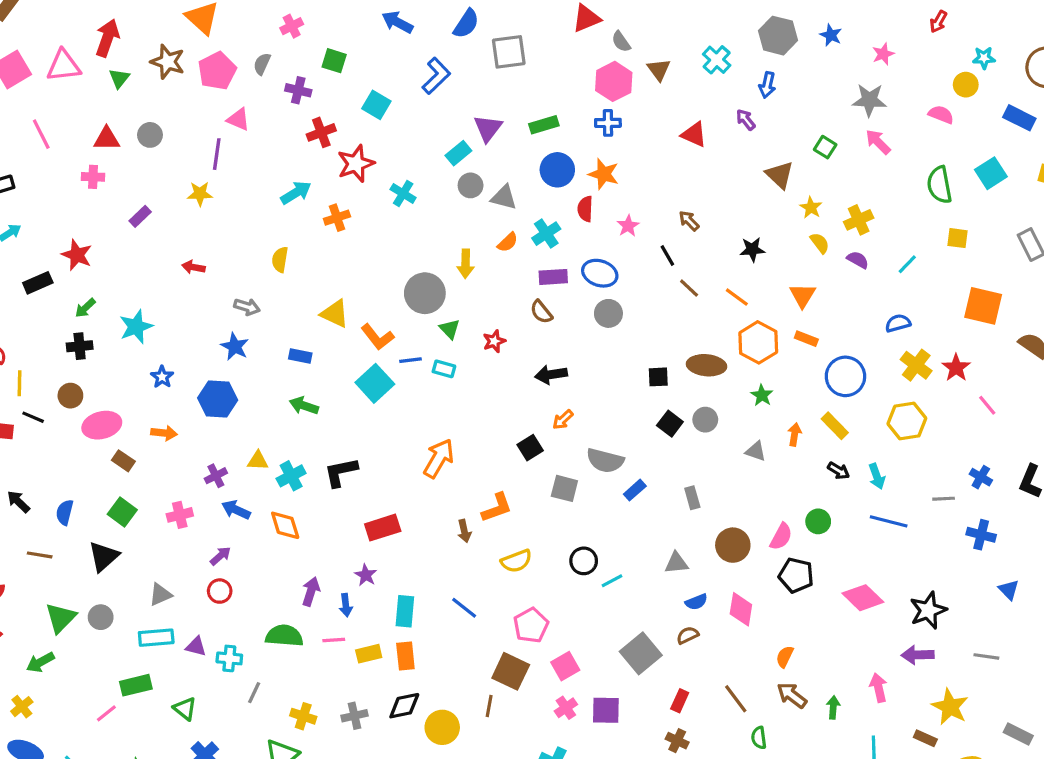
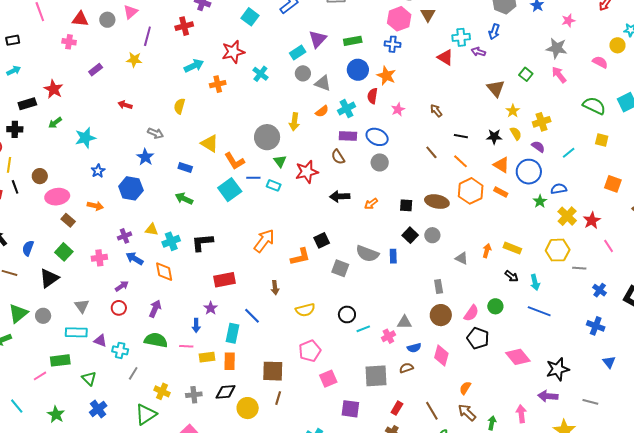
cyan cross: (717, 60) -> (461, 37), moved, turned 36
pink triangle: (238, 119) -> (131, 12), moved, turned 49
purple arrow: (746, 120) -> (478, 52), turned -40
red cross: (321, 132) -> (184, 26), moved
green semicircle: (939, 185) -> (594, 106), turned 120
black star: (752, 249) -> (494, 137), moved
black line: (667, 256) -> (461, 136), moved, turned -56
orange triangle: (803, 295) -> (501, 165), turned -36
orange square: (983, 306) -> (613, 184), size x0.7
red star: (494, 341) -> (307, 172), size x1.6
black cross: (80, 346) -> (15, 129), moved
blue circle: (845, 376) -> (529, 172), moved
green star: (762, 395) -> (540, 201), moved
black line: (33, 417) -> (15, 187), turned 40
orange arrow: (563, 420) -> (371, 204), moved
yellow rectangle: (835, 426) -> (512, 248), turned -30
blue rectangle: (635, 490) -> (393, 256), moved, turned -56
gray rectangle: (692, 498) -> (439, 287), moved
gray line: (944, 499) -> (579, 268), moved
orange L-shape: (497, 508) -> (300, 257), moved
purple arrow: (311, 592) -> (155, 309), moved
gray triangle: (160, 595) -> (82, 306), turned -49
blue line: (464, 608) -> (252, 316), moved
gray square: (641, 653) -> (376, 376), turned 30
brown square: (511, 671) -> (273, 371), moved, turned -30
pink cross: (566, 708) -> (388, 336), moved

